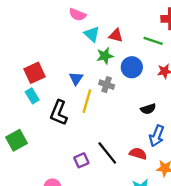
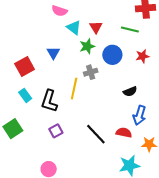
red triangle: (116, 35) -> (96, 27), turned 48
blue triangle: (76, 78) -> (53, 53), moved
gray cross: (107, 85) -> (91, 72), turned -32
cyan rectangle: (32, 96) -> (25, 95), moved
purple square: (81, 160) -> (56, 131), moved

